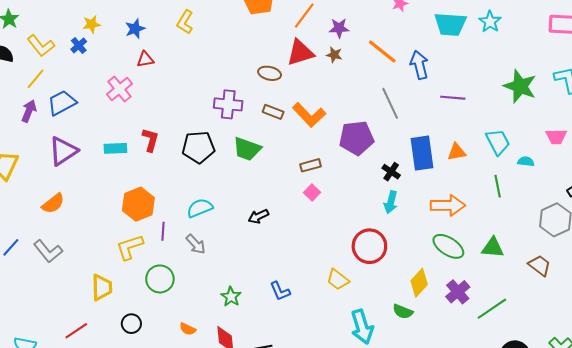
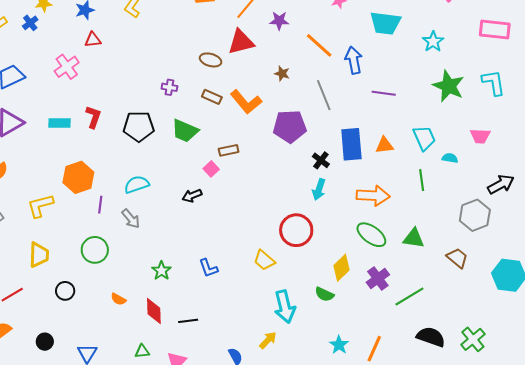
cyan star: (490, 22) -> (433, 42), moved
brown star: (334, 55) -> (282, 74), moved
purple cross: (228, 104) -> (169, 87), size x0.6
brown rectangle: (311, 165) -> (229, 150), moved
pink square: (312, 193) -> (211, 169), moved
yellow L-shape: (130, 247) -> (40, 206), moved

